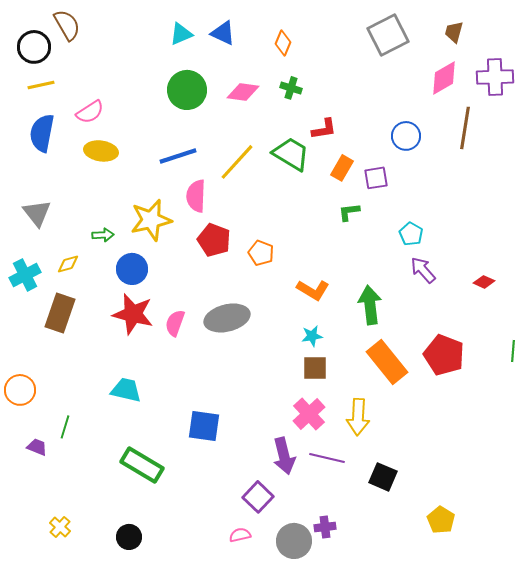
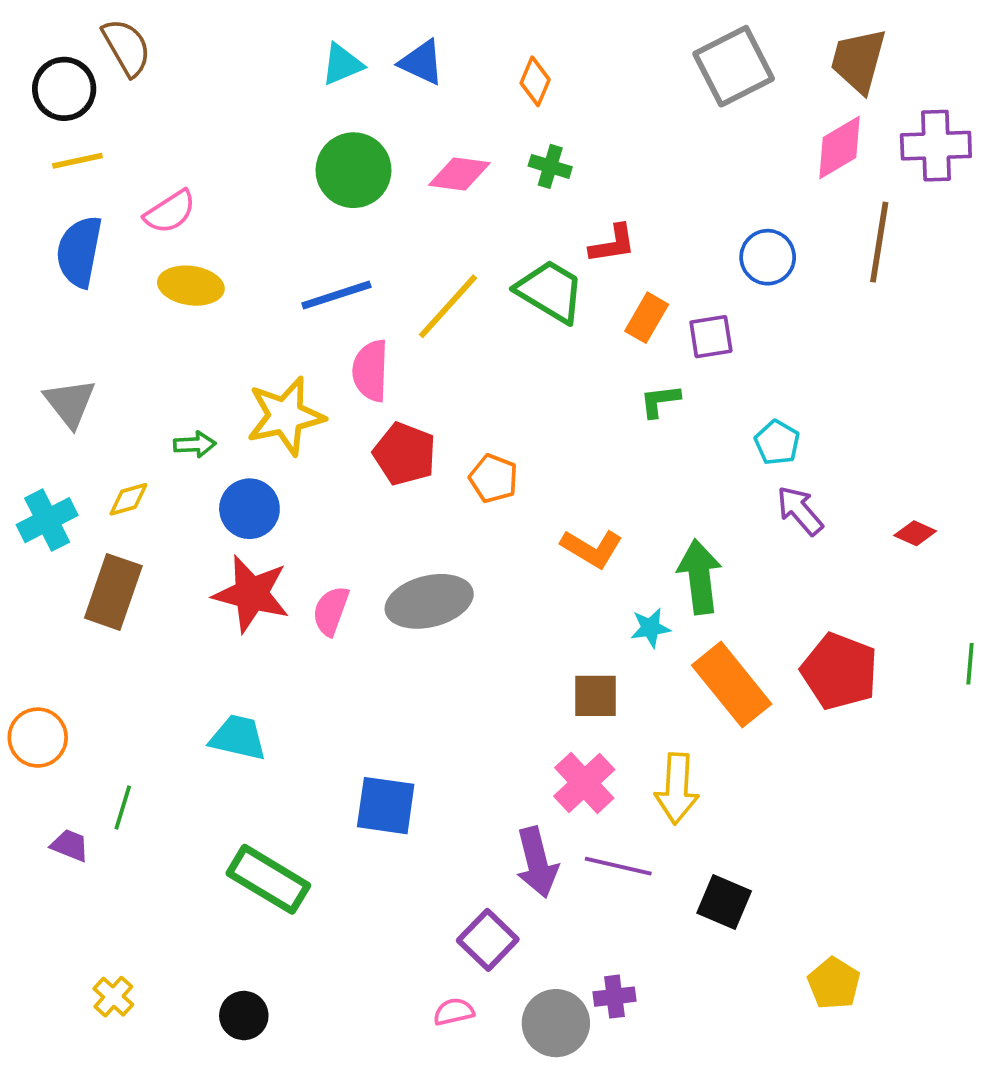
brown trapezoid: (454, 32) -> (858, 61), size x1.6
cyan star: (312, 336) -> (650, 628), moved

